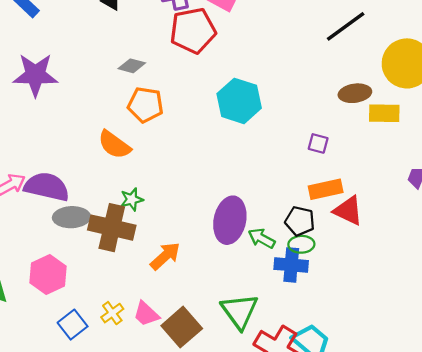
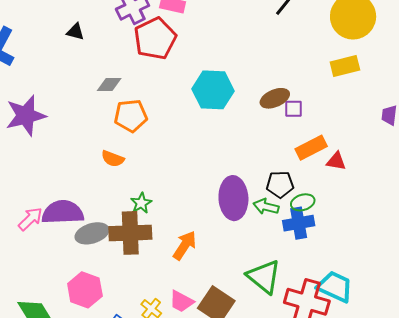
brown ellipse: (355, 93) -> (275, 98), moved
orange semicircle: (114, 145) -> (113, 159), size x0.7
red triangle: (348, 211) -> (336, 161), size x0.7
black pentagon: (300, 221) -> (280, 184), moved

